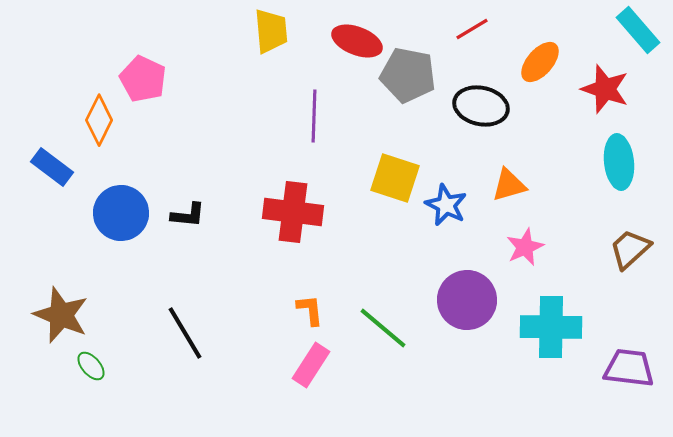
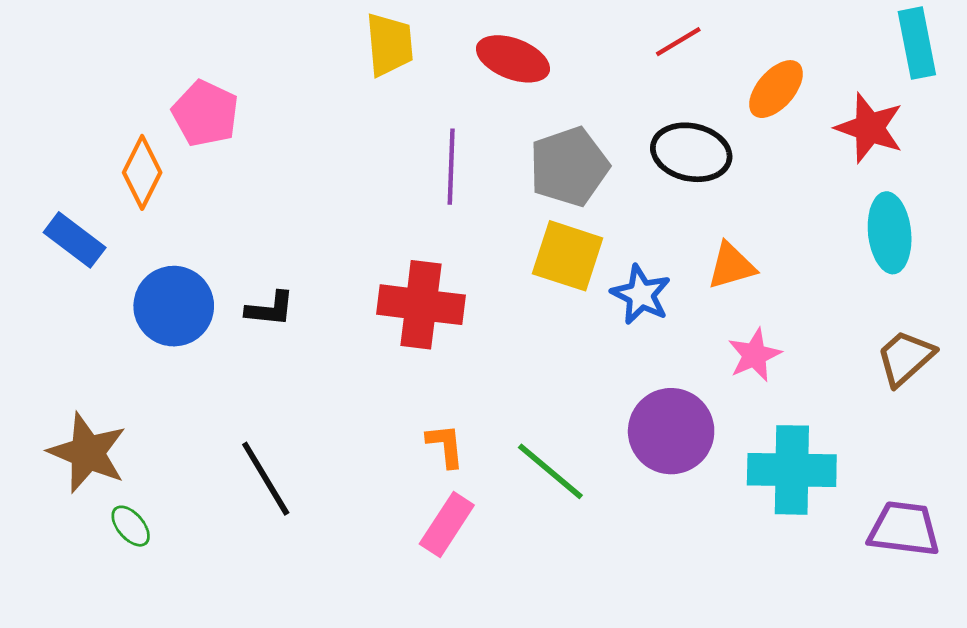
cyan rectangle: (638, 30) -> (917, 43), turned 30
gray pentagon: (408, 75) -> (569, 167), moved, turned -30

